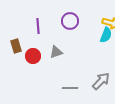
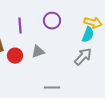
gray arrow: (101, 81) -> (83, 57), moved

